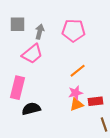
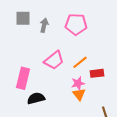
pink trapezoid: (32, 54) -> (54, 60), moved
red rectangle: (96, 101) -> (97, 73), moved
orange triangle: (77, 104) -> (79, 94), turned -48

